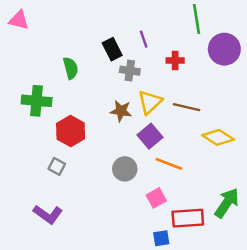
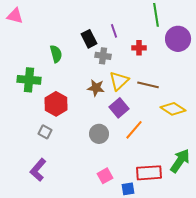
orange line: (169, 164) -> (134, 130), turned -70
pink square: (156, 198) -> (105, 176), moved
purple L-shape: (48, 214) -> (38, 170), turned 95

